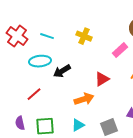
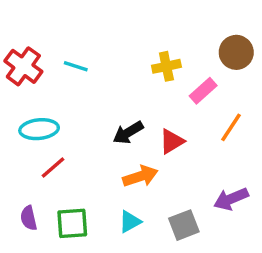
yellow cross: (84, 36) -> (166, 66), moved, turned -35
cyan ellipse: (40, 61) -> (39, 129), moved
black arrow: (62, 71) -> (128, 133), moved

